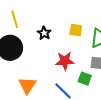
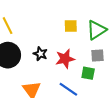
black star: (44, 33) -> (40, 54), moved

